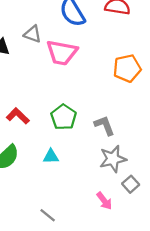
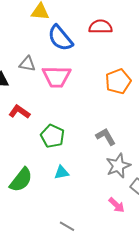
red L-shape: (18, 116) -> (19, 112), moved
green pentagon: (64, 117) -> (52, 136), moved

